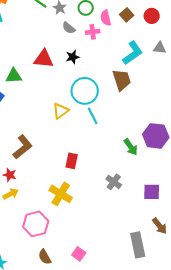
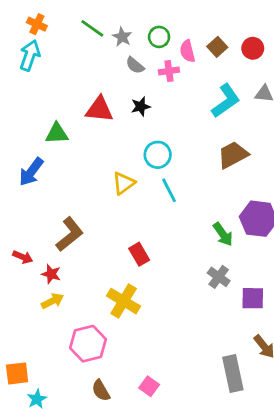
brown trapezoid: (122, 80) -> (233, 155), moved, turned -100
cyan circle: (85, 91) -> (158, 155), size x0.7
red rectangle: (72, 161) -> (139, 254), turned -42
gray cross: (114, 182) -> (219, 277), moved

